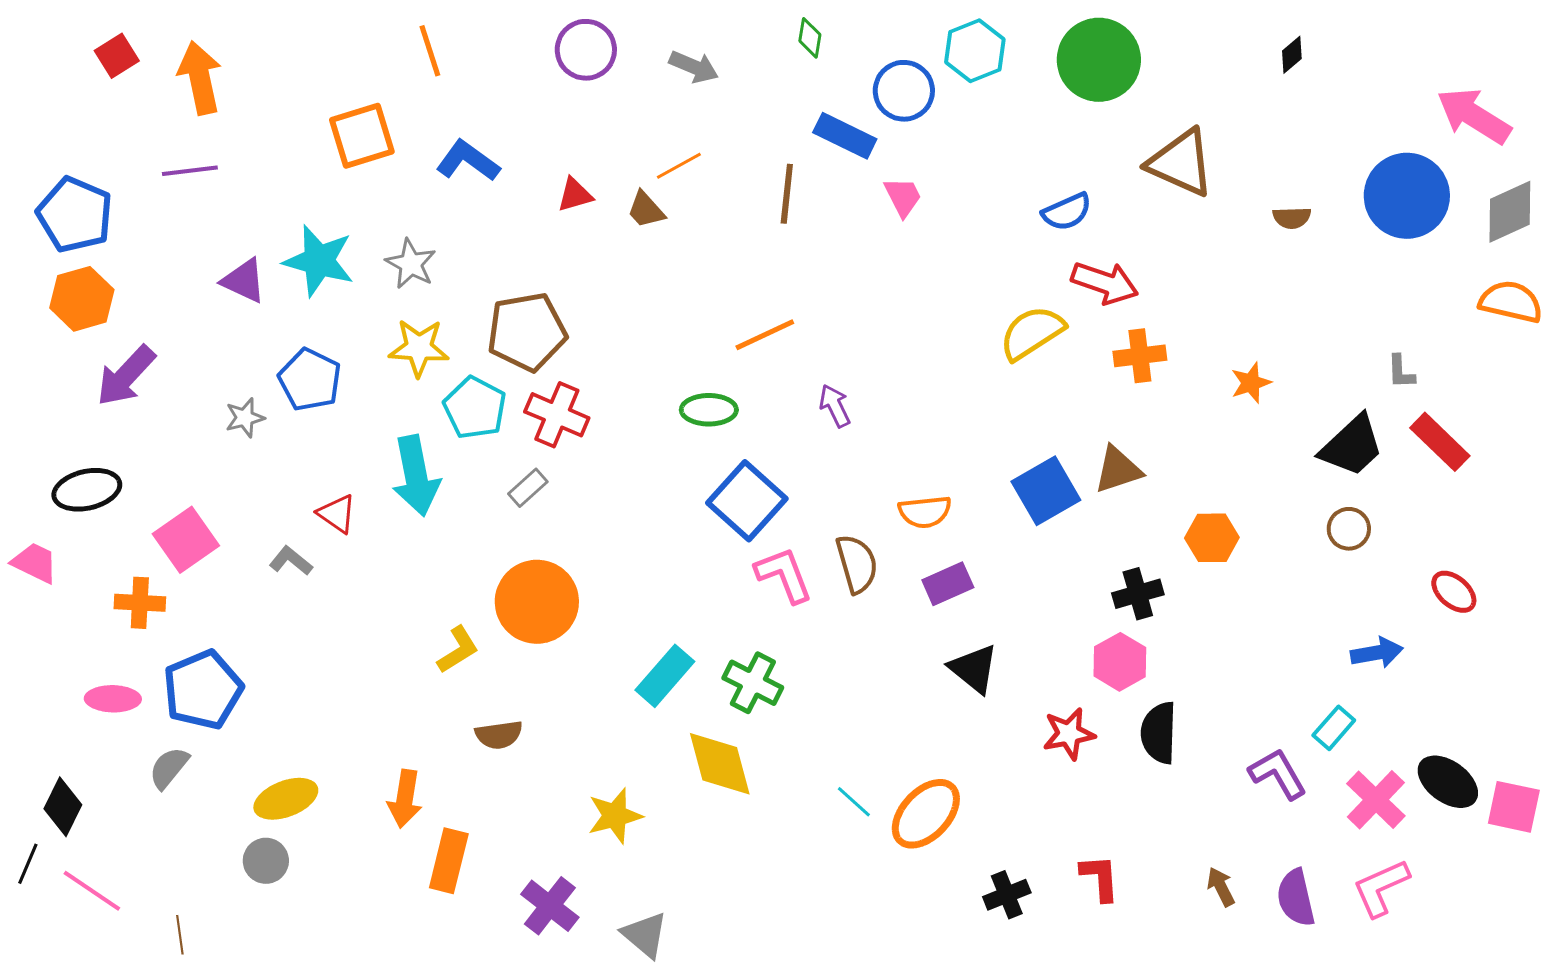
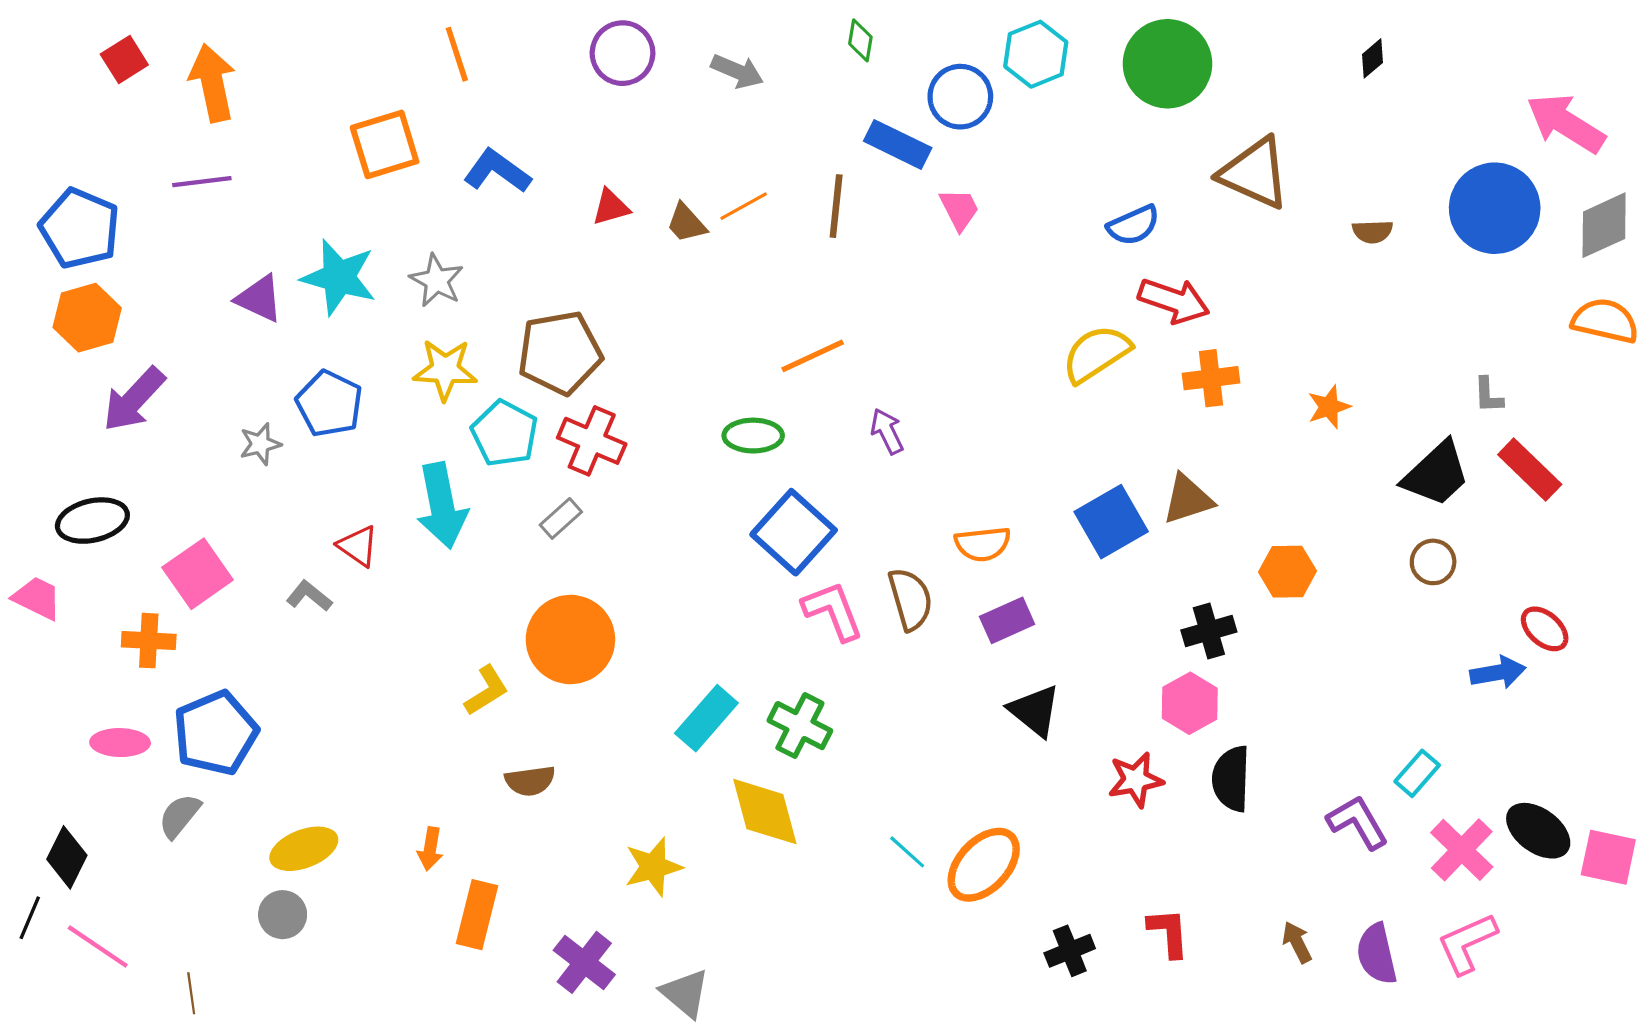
orange line: (679, 166) -> (744, 206), moved
blue arrow: (1377, 653) -> (1498, 672), moved
orange arrow: (405, 799) -> (430, 849), size x0.7

